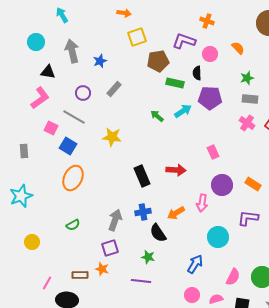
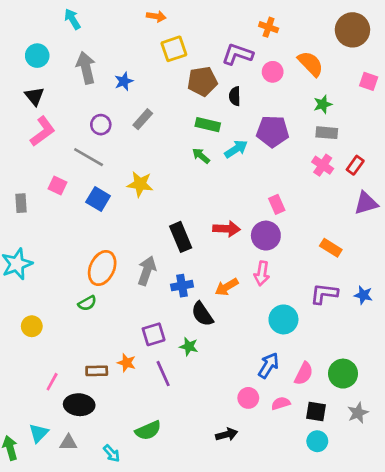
orange semicircle: (238, 48) -> (311, 64), size x1.5
black triangle: (48, 72) -> (34, 96), moved, turned 42
black semicircle: (197, 73) -> (235, 96), moved
green rectangle: (175, 83) -> (208, 125), moved
pink square: (51, 128) -> (57, 185), moved
blue square: (68, 146) -> (98, 199), moved
orange ellipse: (73, 178) -> (102, 268), moved
purple circle: (222, 185) -> (266, 236), moved
gray arrow: (115, 220) -> (147, 271), moved
purple square: (110, 248) -> (154, 334), moved
blue arrow: (195, 264) -> (269, 365), moved
purple line: (141, 281) -> (163, 374), moved, turned 60

